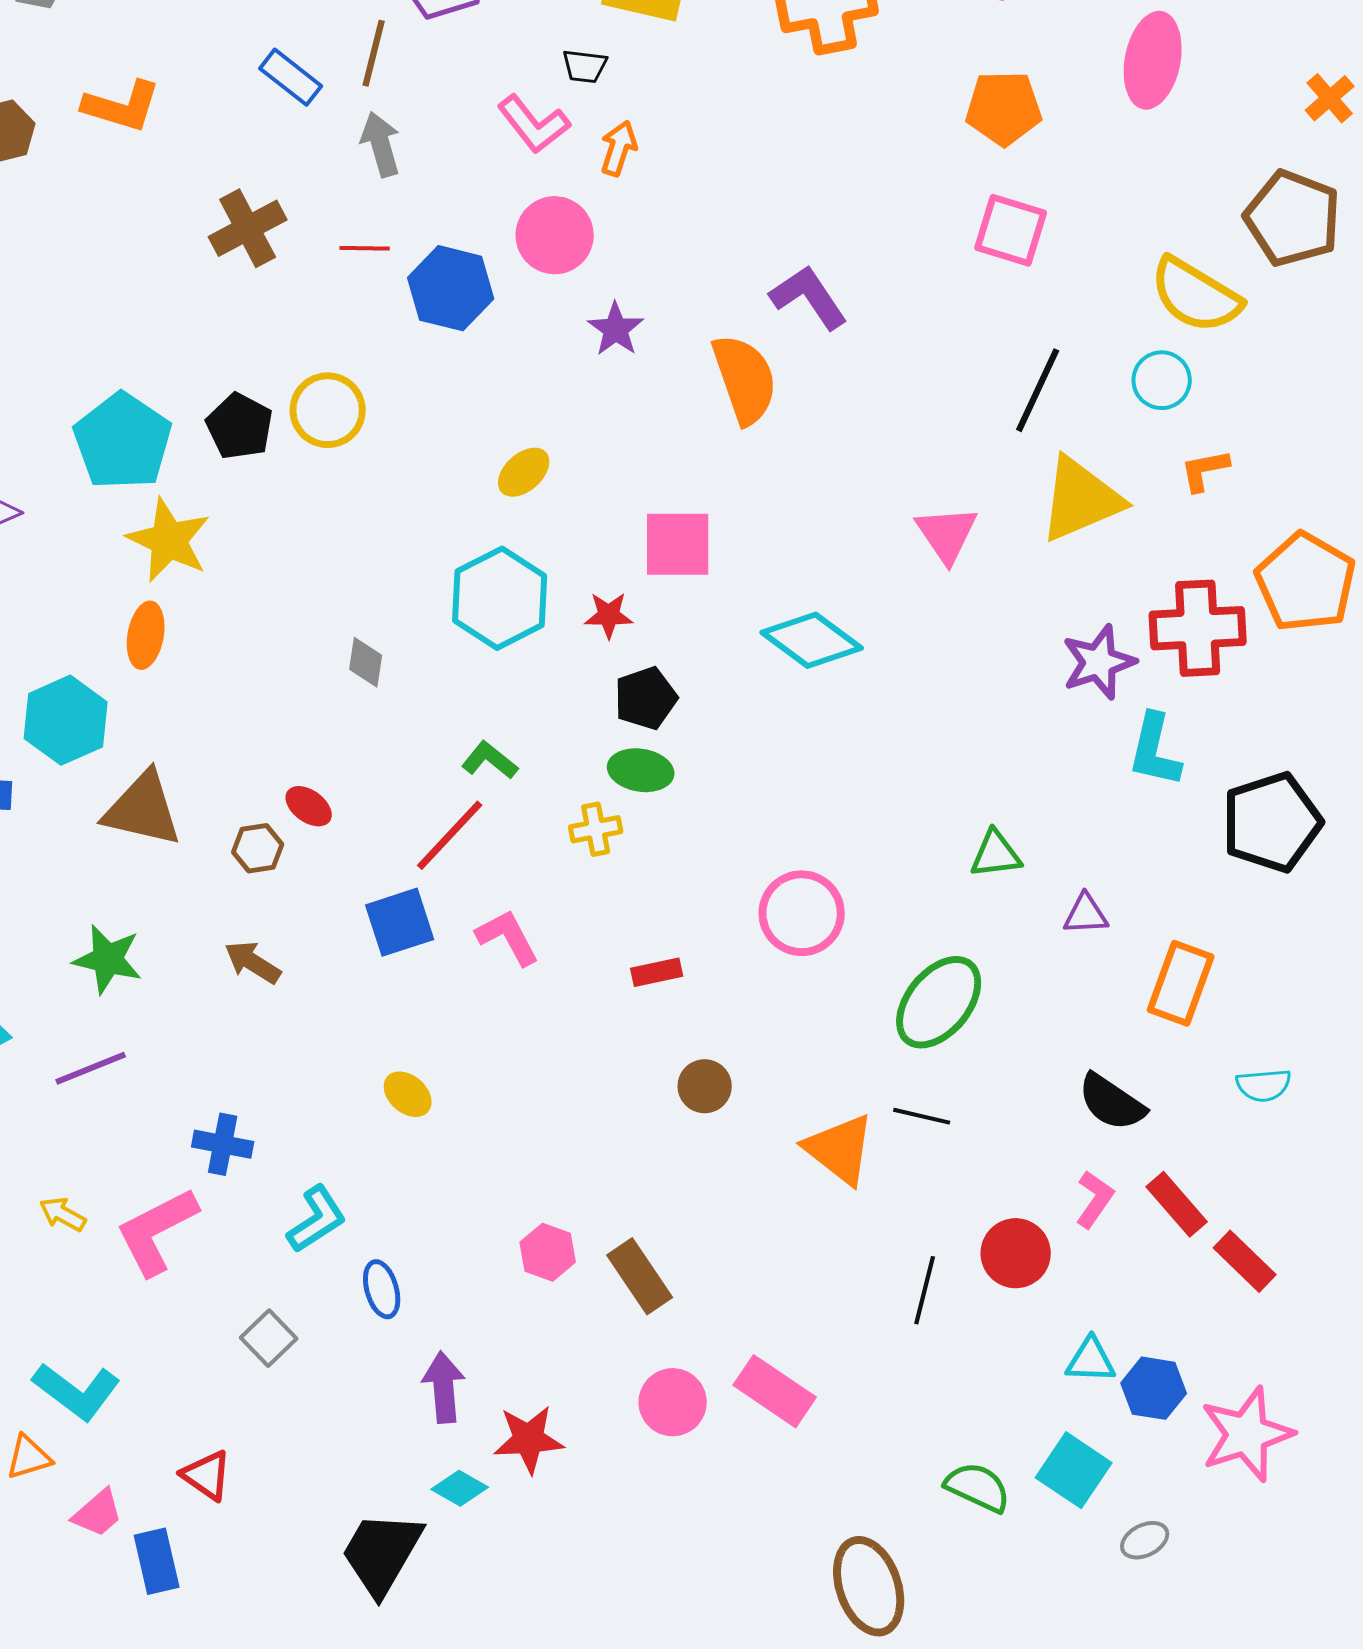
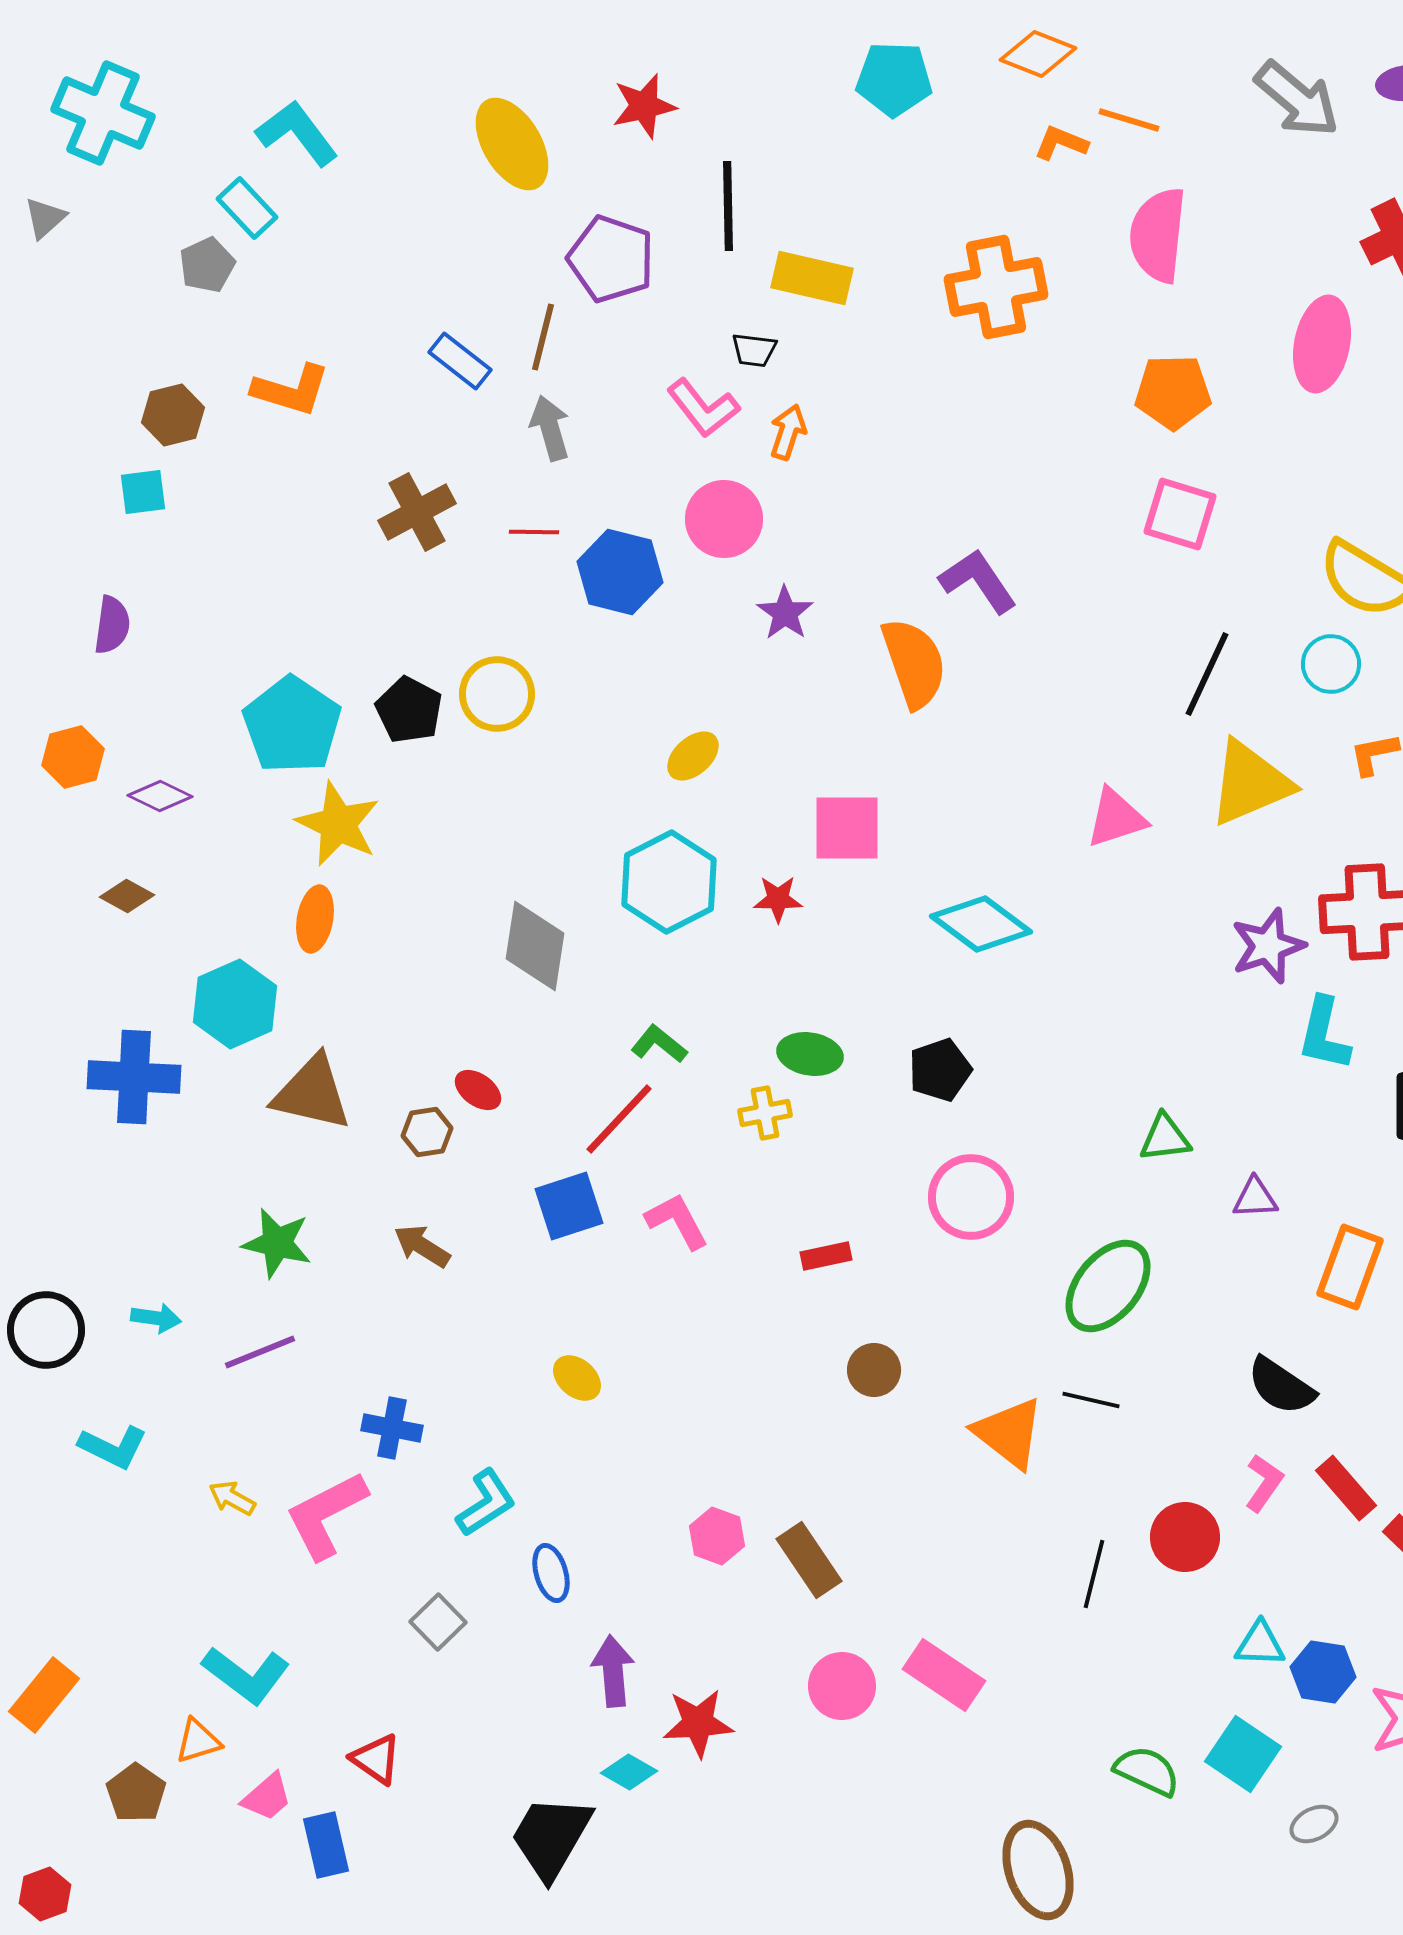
pink triangle: (947, 534) -> (1116, 818), turned 46
gray diamond: (366, 662) -> (535, 946), size x1.8
black pentagon: (646, 698) -> (940, 1070), moved

